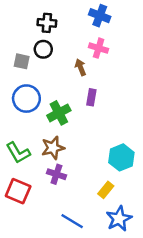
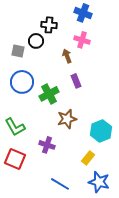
black cross: (47, 23) -> (49, 25), moved
purple rectangle: (91, 97) -> (76, 81), turned -32
brown star: (53, 148) -> (67, 119), moved
blue star: (119, 219) -> (99, 182), turned -30

